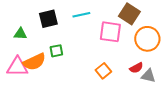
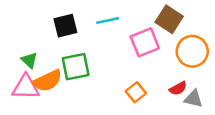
pink square: (110, 32) -> (145, 42), turned -30
green triangle: (20, 34) -> (29, 60), moved, turned 40
green square: (56, 51) -> (76, 67), size x1.6

